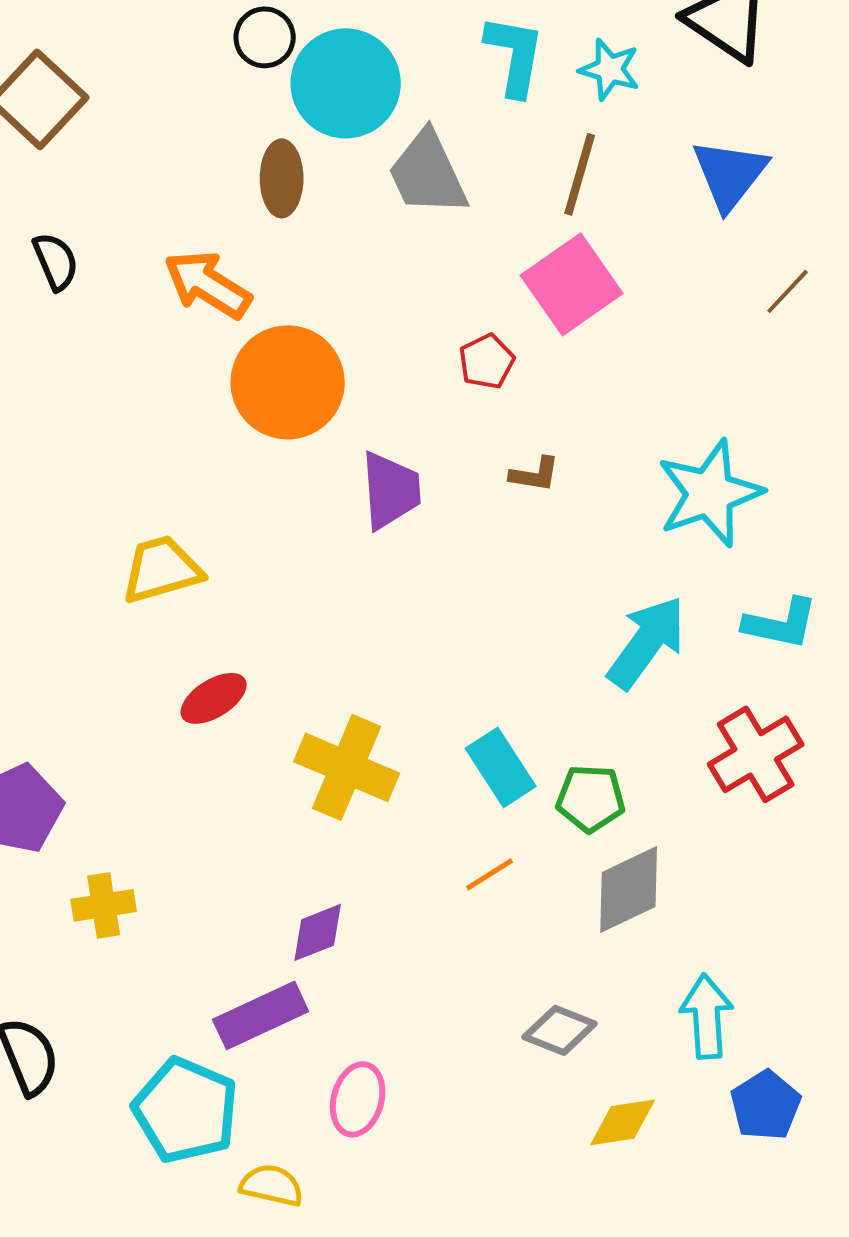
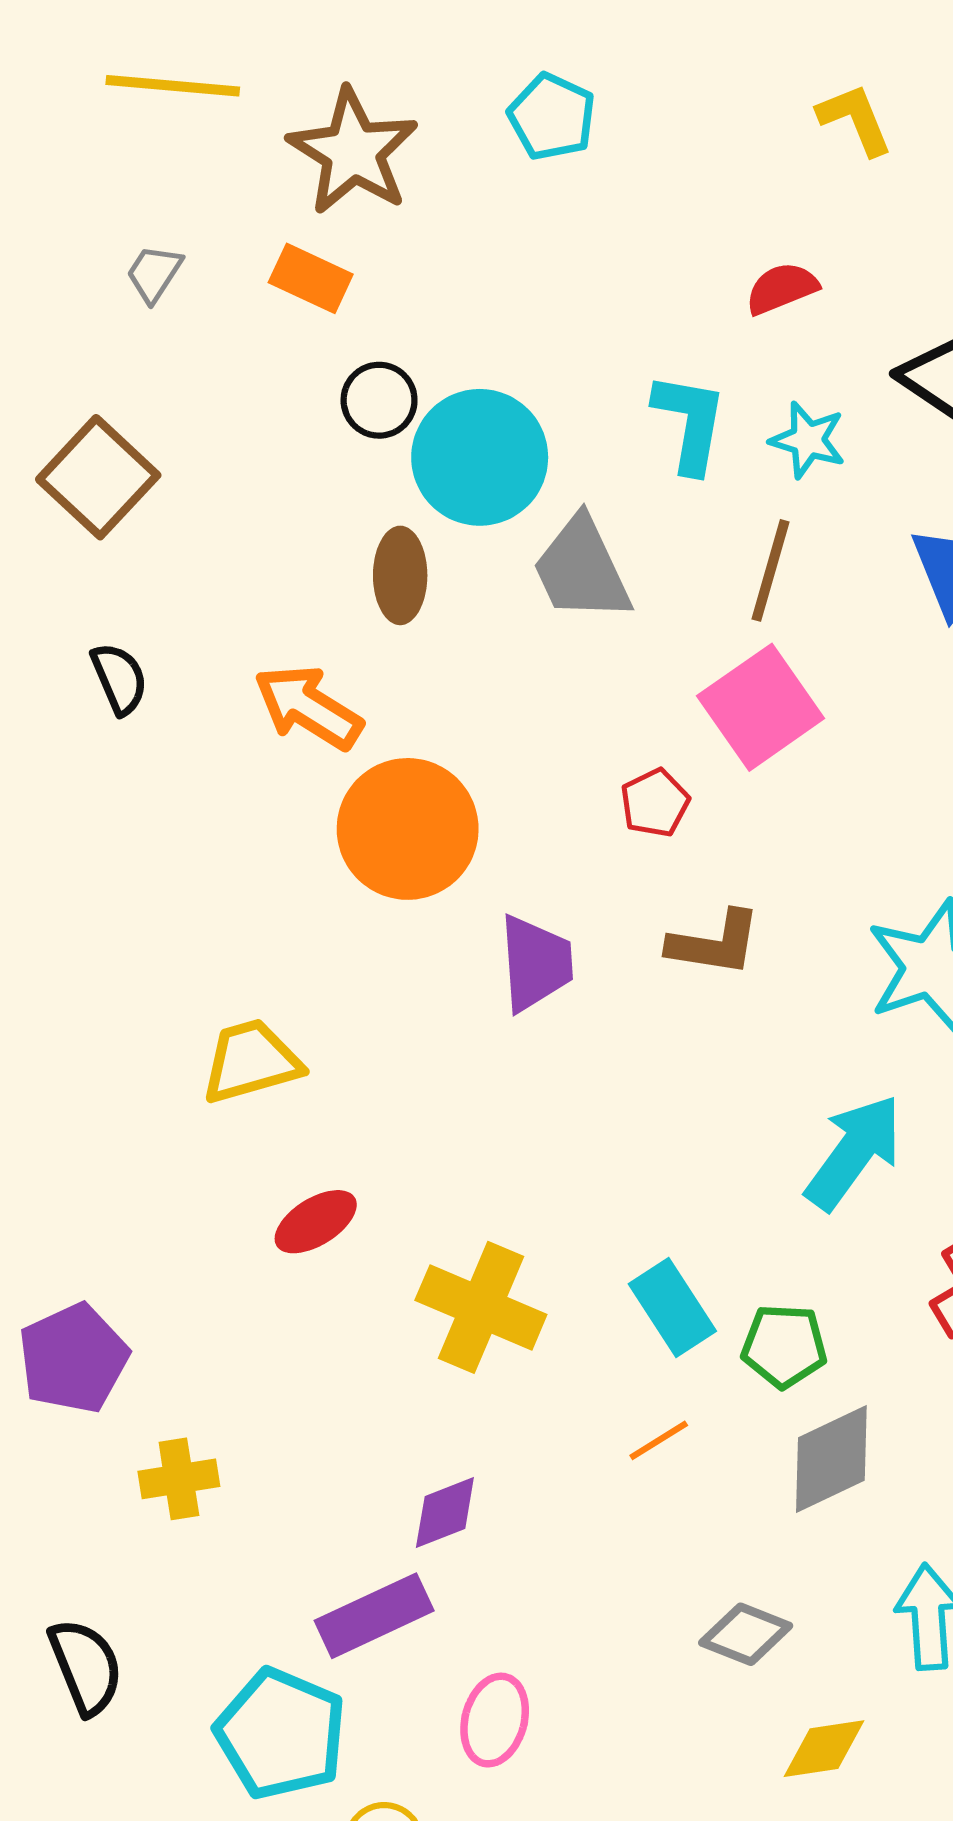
brown L-shape: (535, 474) -> (715, 943), size x1.5

